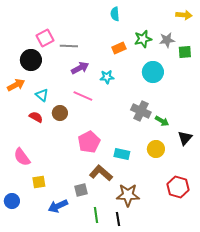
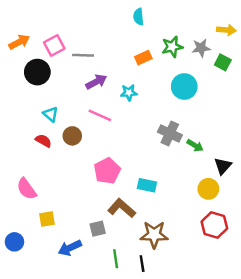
yellow arrow: (184, 15) -> (226, 30), moved
green square: (185, 52) -> (223, 62), turned 32
orange arrow: (16, 85) -> (19, 42), moved
yellow circle: (156, 149) -> (208, 189), moved

